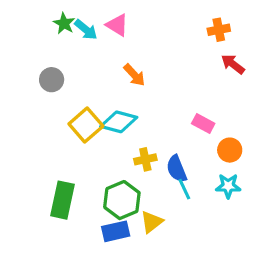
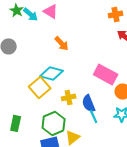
pink rectangle: (203, 123) -> (106, 74), size x1.6
yellow square: (86, 125) -> (40, 87), moved
green rectangle: (63, 200) -> (16, 123), size x0.7

